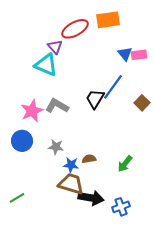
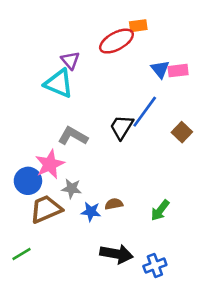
orange rectangle: (108, 20) -> (138, 26), size x0.6
red ellipse: (75, 29) -> (116, 41), moved
pink star: (32, 111) -> (50, 164), moved
brown trapezoid: (71, 184) -> (46, 209), moved, turned -40

